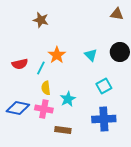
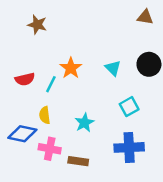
brown star: (41, 20) -> (37, 25), moved
yellow semicircle: (46, 88) -> (45, 115), moved
pink cross: (44, 109) -> (50, 149), moved

